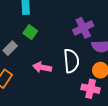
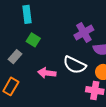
white semicircle: (71, 61) -> (75, 65), turned 125

